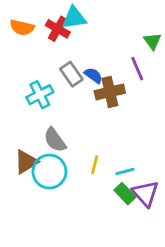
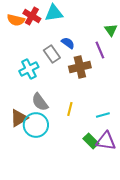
red cross: (58, 29) -> (32, 16), moved
blue semicircle: (93, 75) -> (68, 43), moved
yellow line: (95, 165) -> (70, 109), moved
cyan line: (125, 172) -> (103, 115), moved
purple triangle: (146, 194) -> (106, 141), turned -40

